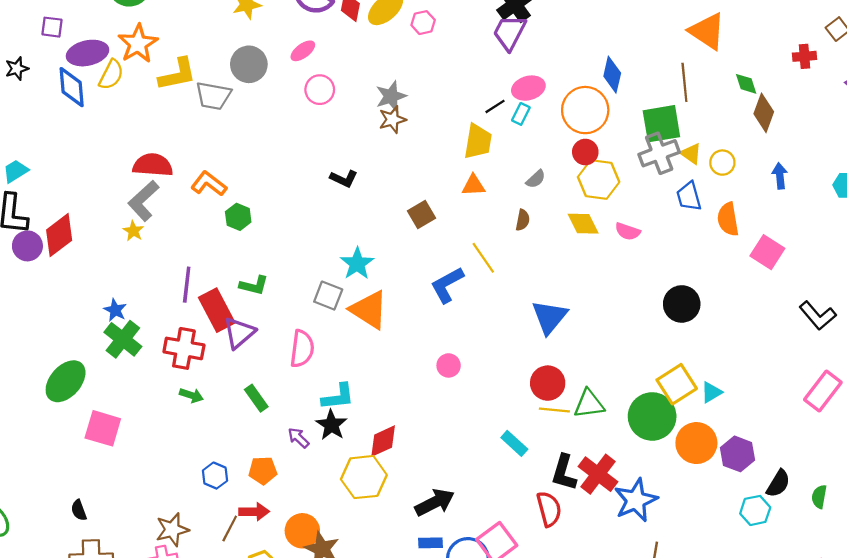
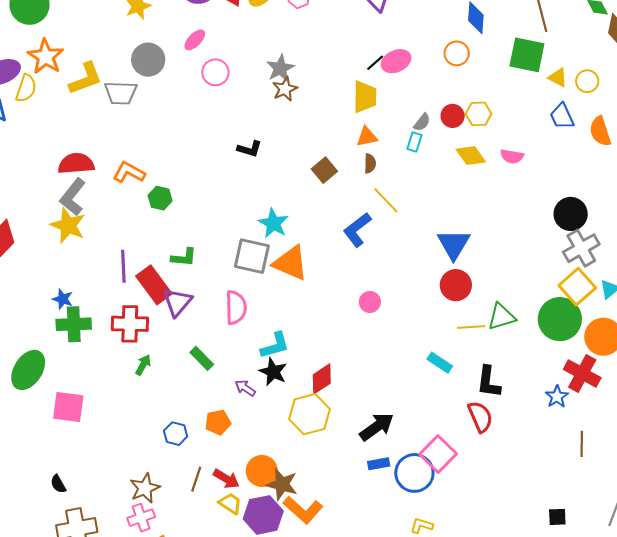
pink ellipse: (528, 88) -> (396, 61), moved
orange circle: (585, 110) -> (457, 53), size x0.6
cyan rectangle: (521, 114) -> (414, 142), moved
green square: (661, 124) -> (527, 55), turned 30
red circle: (585, 152) -> (453, 116), moved
gray cross: (659, 153) -> (581, 248), moved
yellow hexagon: (599, 180) -> (478, 114), size x0.7
brown semicircle: (523, 220) -> (370, 164), moved
yellow star: (133, 231) -> (68, 225), size x1.8
gray square: (328, 296) -> (252, 256), size x1.4
green cross: (123, 339) -> (74, 324), turned -32
red circle: (548, 383) -> (456, 285), moved
green arrow: (191, 395) -> (143, 365), turned -70
red cross: (598, 474) -> (582, 374), moved
blue star: (636, 500) -> (557, 397), size x0.6
red arrow: (254, 512) -> (226, 479), moved, turned 40

